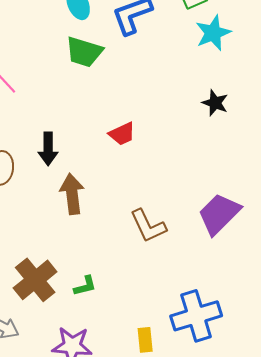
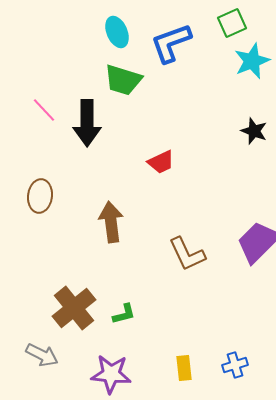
black arrow: (48, 149) -> (87, 123), moved, size x1.4
blue cross: (196, 316) -> (235, 365), moved, size x0.5

